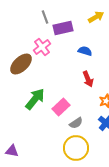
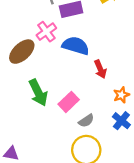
blue semicircle: (85, 51) -> (76, 46), moved, size x1.6
green arrow: (35, 99) -> (38, 93), turned 115

